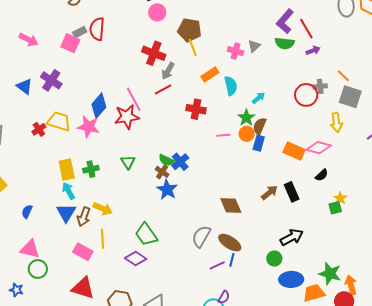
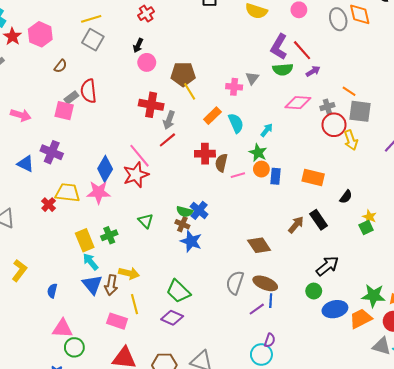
red circle: (306, 95) -> (334, 125), moved
brown semicircle: (260, 126) -> (221, 163), moved
pink diamond: (319, 148) -> (298, 103), moved

